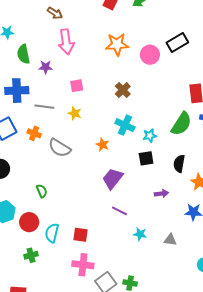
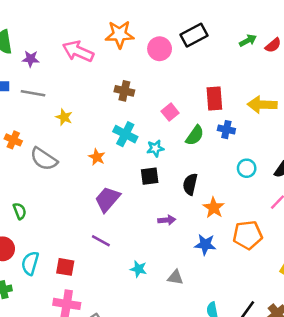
pink arrow: (66, 42) -> (78, 51), moved, turned 120
pink square: (77, 86) -> (170, 112), moved, turned -32
brown cross: (123, 90) -> (124, 91), turned -35
gray line: (44, 107) -> (33, 93), moved
green semicircle: (181, 124) -> (195, 135), size x0.7
purple line: (119, 211) -> (101, 241), moved

